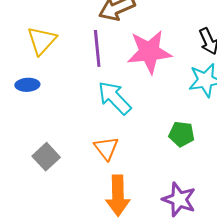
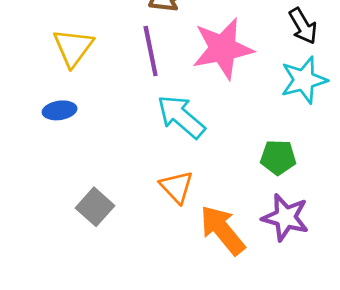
orange arrow: (118, 196) -> (222, 230), moved, turned 147
purple star: (179, 199) -> (285, 217), moved

